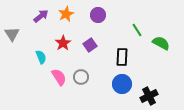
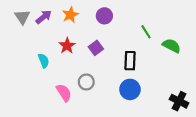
gray triangle: (12, 34) -> (22, 17), moved
pink semicircle: (59, 77) -> (64, 93), moved
black cross: (149, 96) -> (179, 101), moved, turned -36

